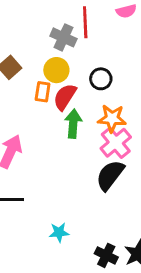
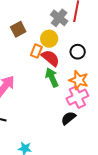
red semicircle: (65, 97) -> (50, 58), turned 84
green arrow: (73, 124) -> (52, 77), turned -42
black semicircle: (110, 175) -> (68, 118), size x0.7

